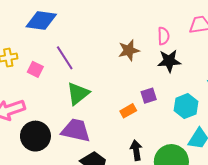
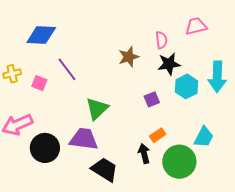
green triangle: (78, 93) -> (97, 109), moved
cyan hexagon: (186, 106) -> (186, 86), moved
orange rectangle: (128, 111) -> (158, 135), moved

